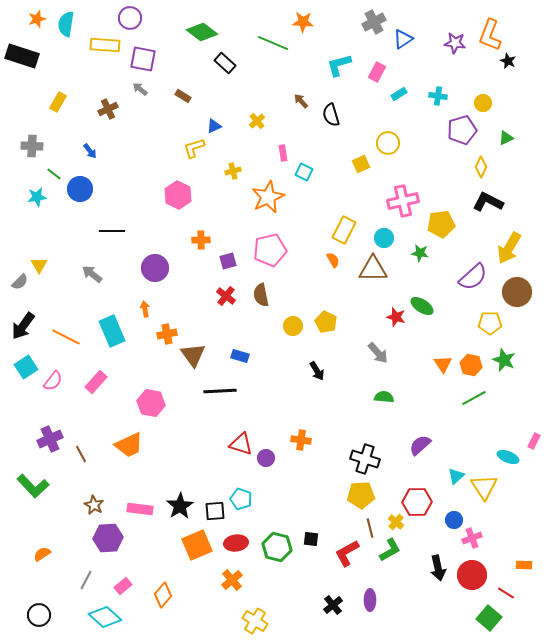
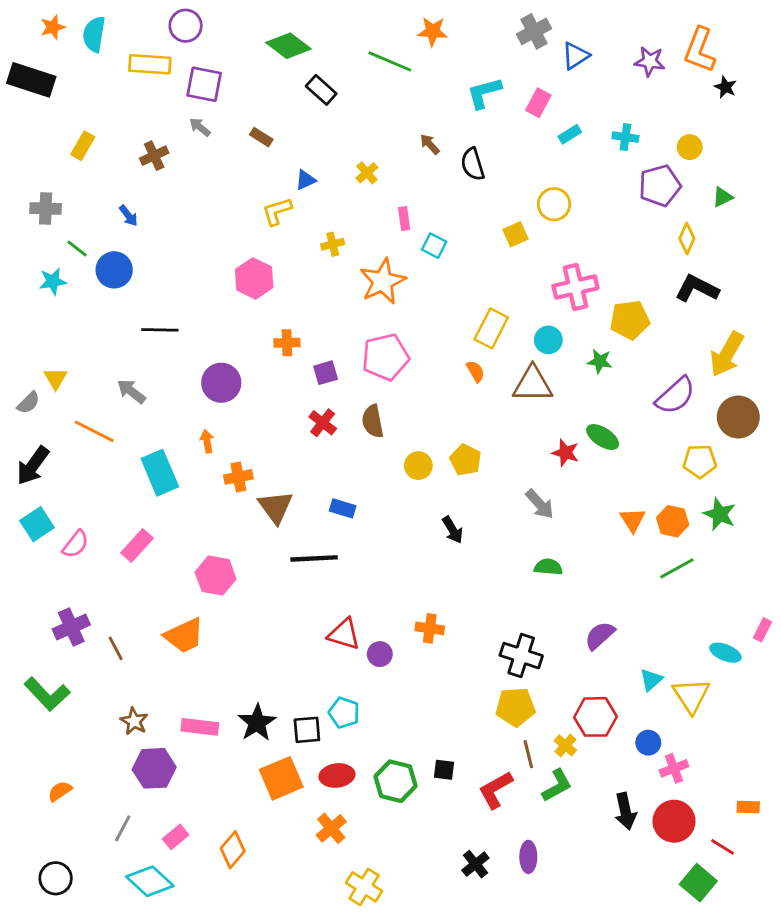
orange line: (66, 337) -> (94, 431), moved

